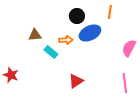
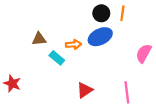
black circle: (77, 16) -> (101, 13), moved
pink line: (125, 83) -> (127, 92), moved

